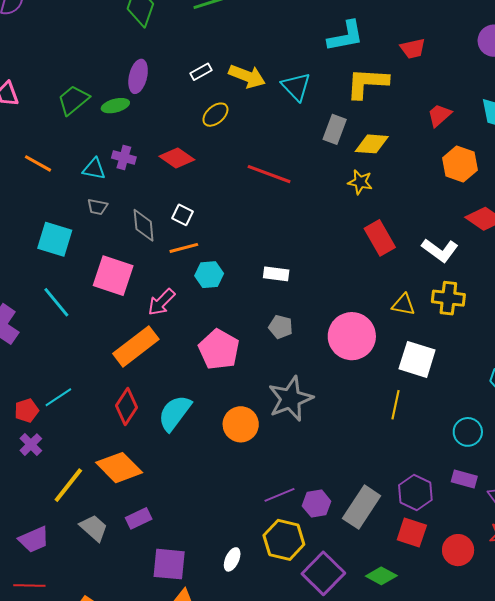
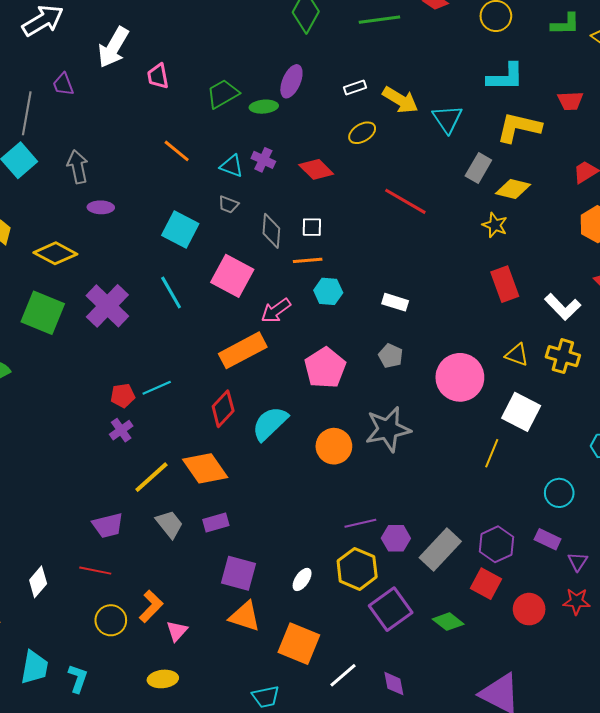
white square: (183, 215) -> (312, 227), turned -35

